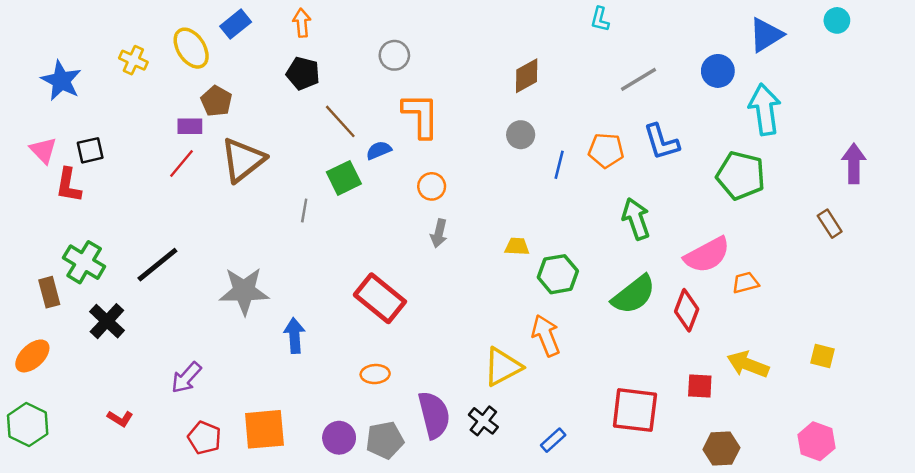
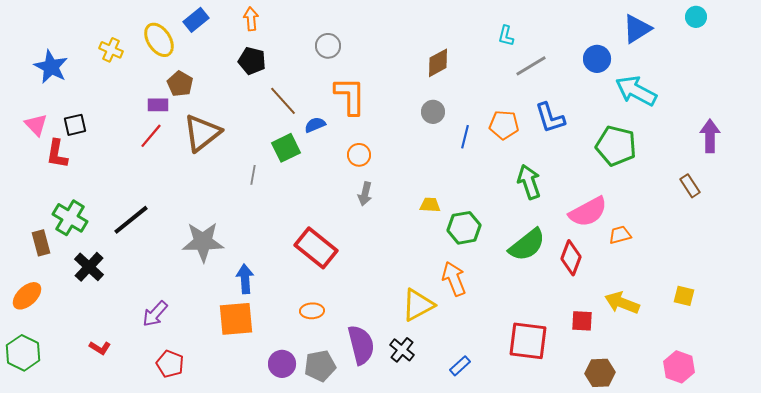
cyan L-shape: (600, 19) -> (506, 36), moved
cyan arrow: (765, 109) -> (636, 91), turned -54
orange square: (264, 429) -> (236, 319), moved

